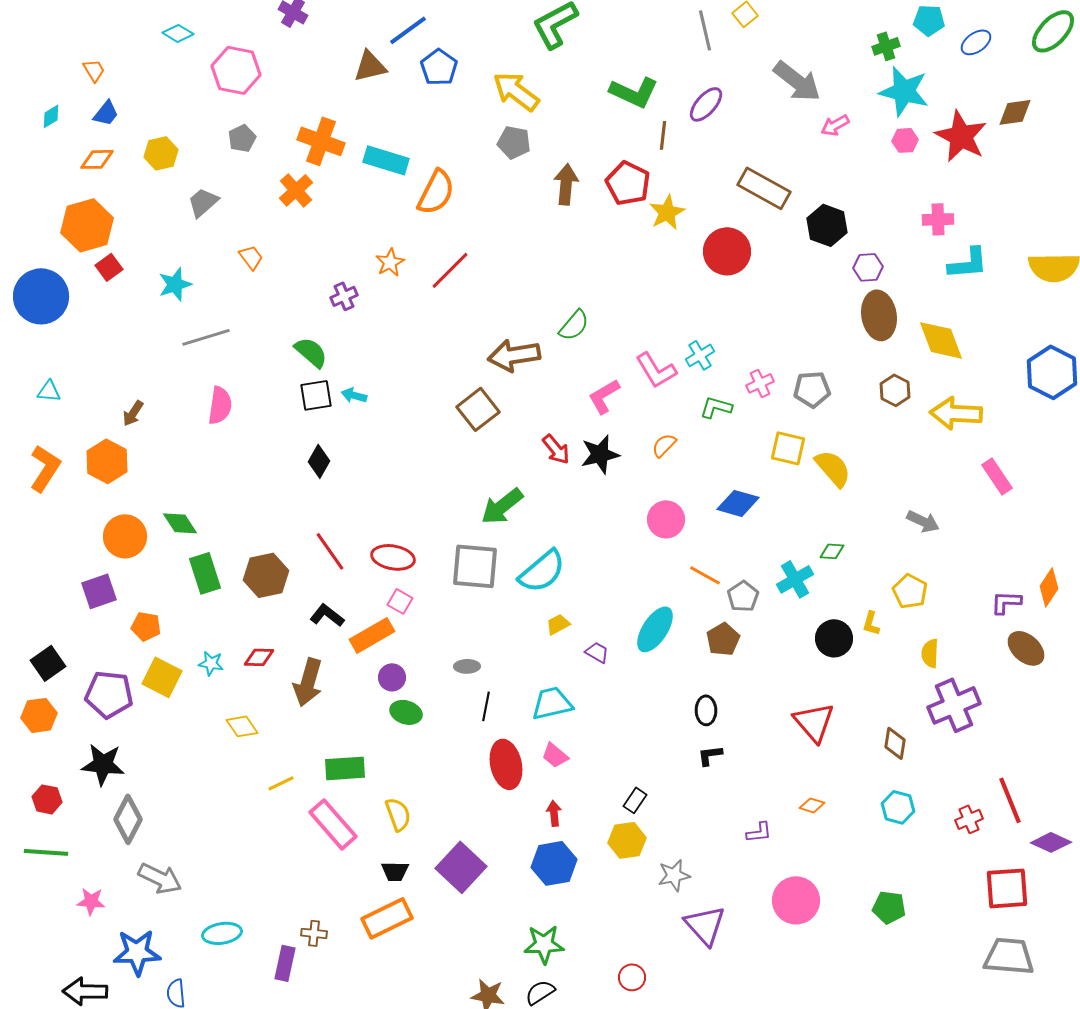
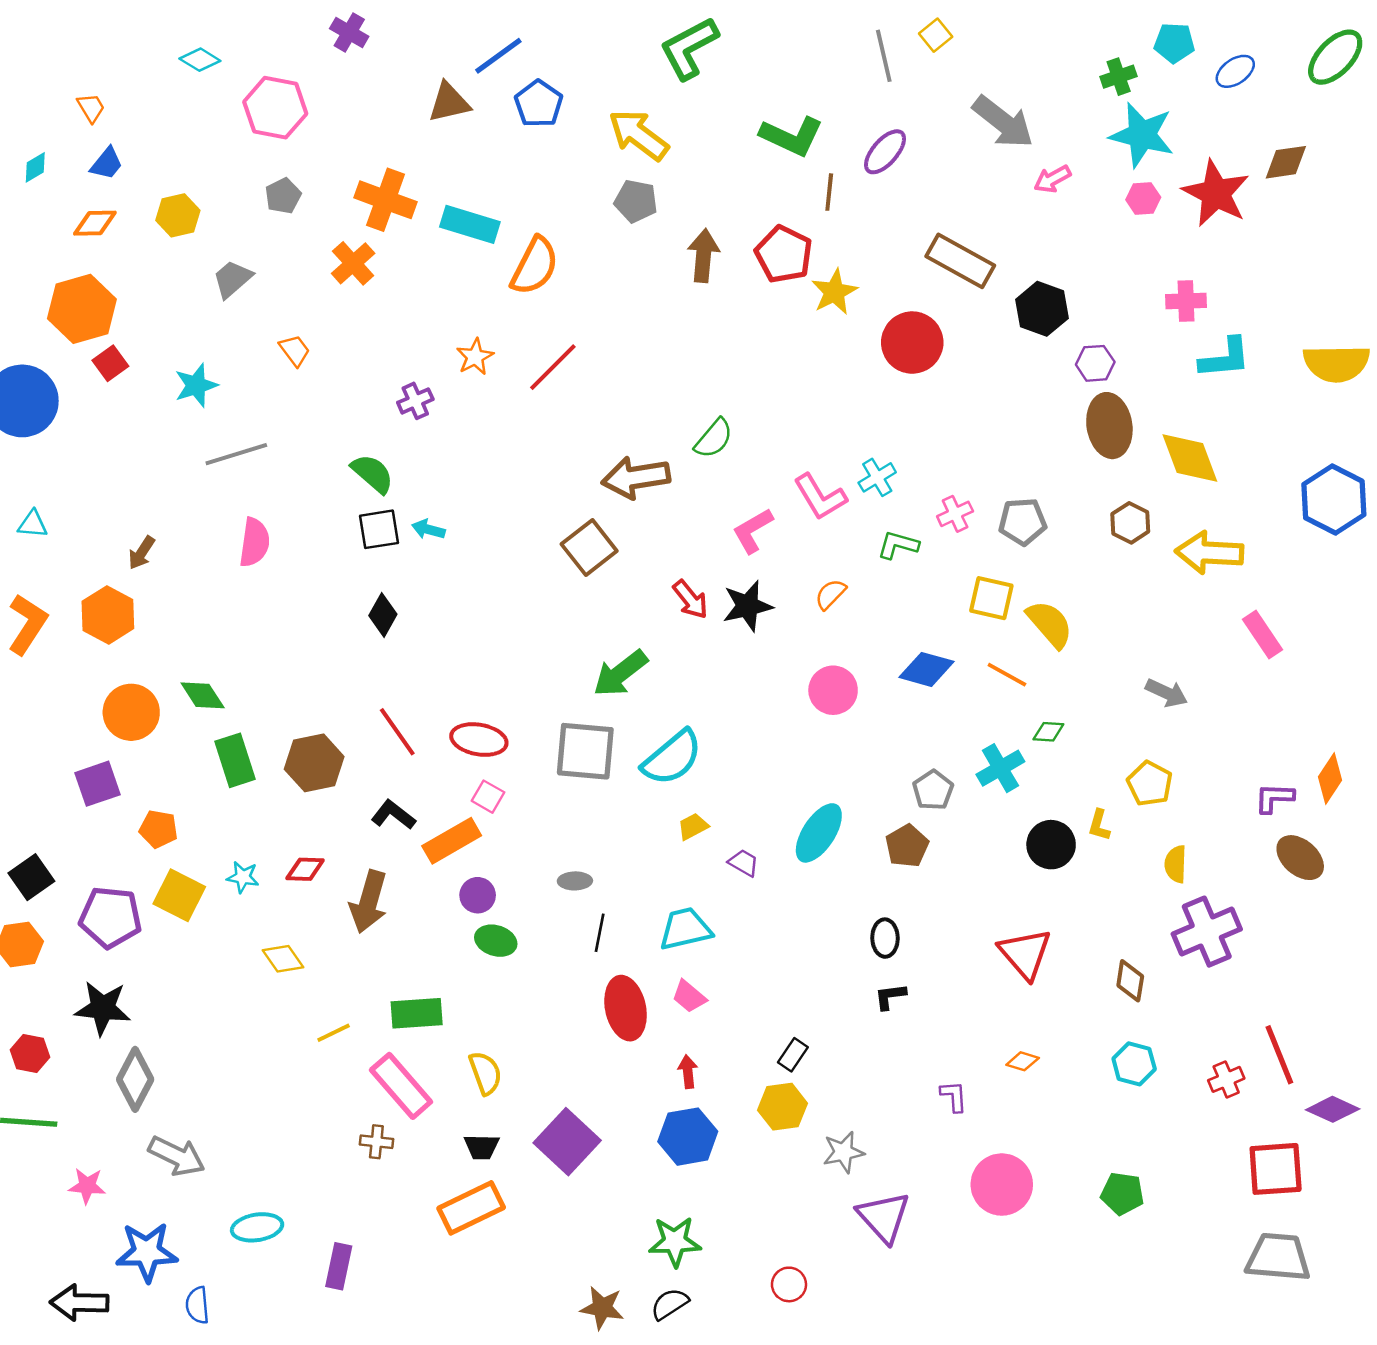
orange line: (705, 575) -> (1007, 675), moved
purple L-shape: (759, 832) -> (954, 1096), turned -88
brown cross: (314, 933) -> (376, 1142), moved

